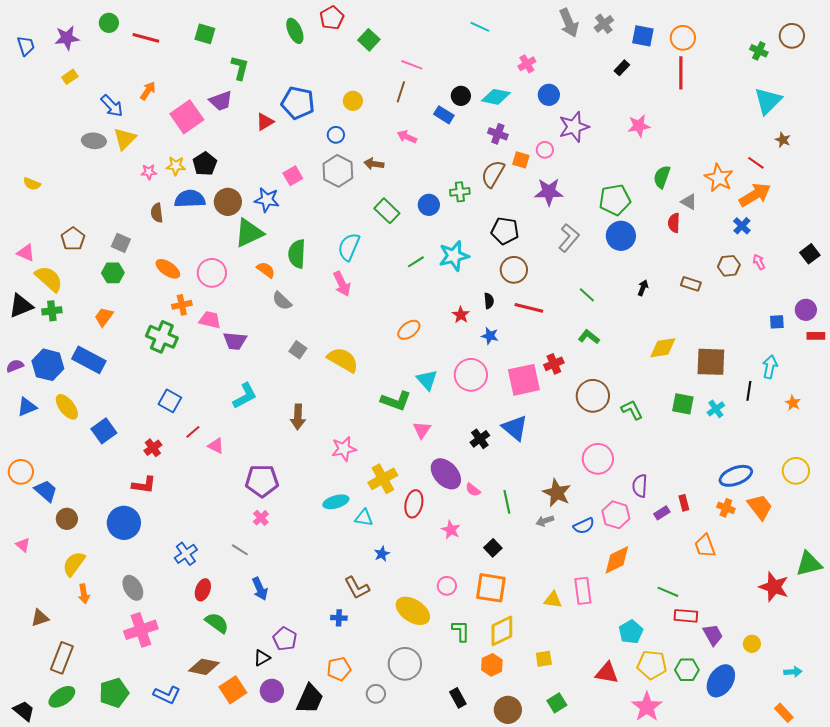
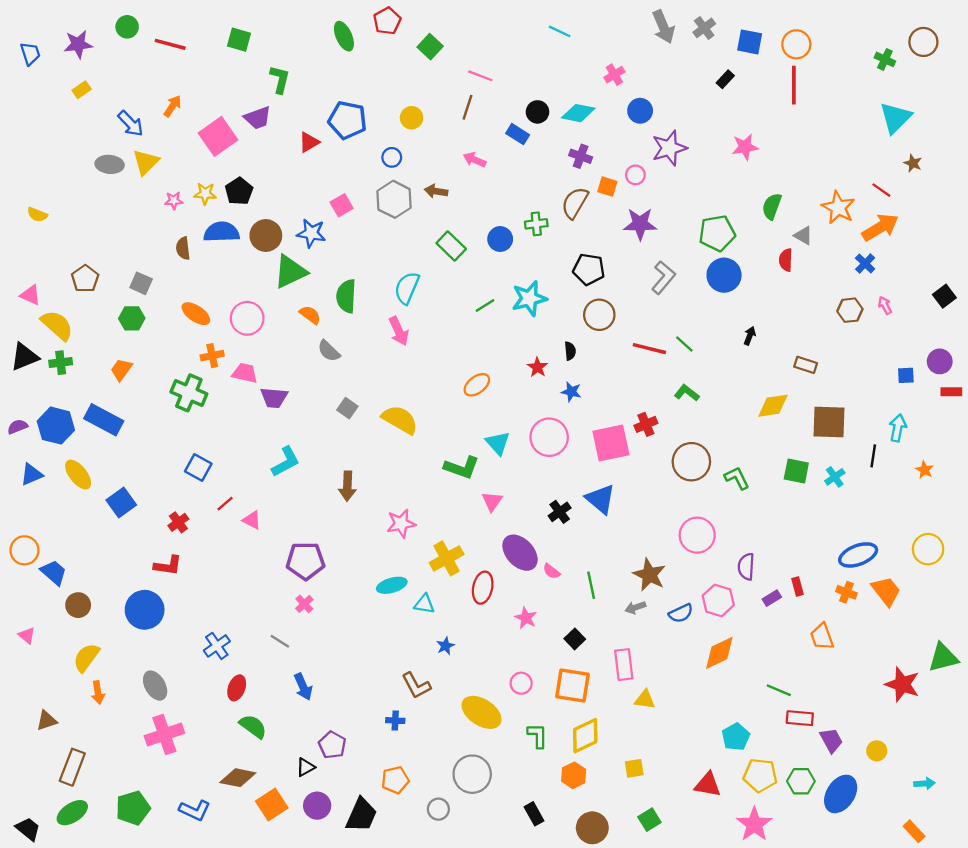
brown rectangle: (691, 284) -> (806, 365), moved
red line: (529, 308) -> (649, 349), moved
pink rectangle: (583, 591) -> (624, 665), moved

